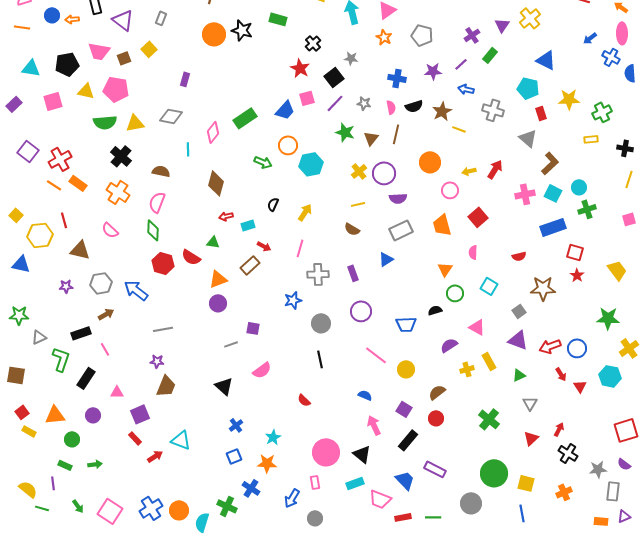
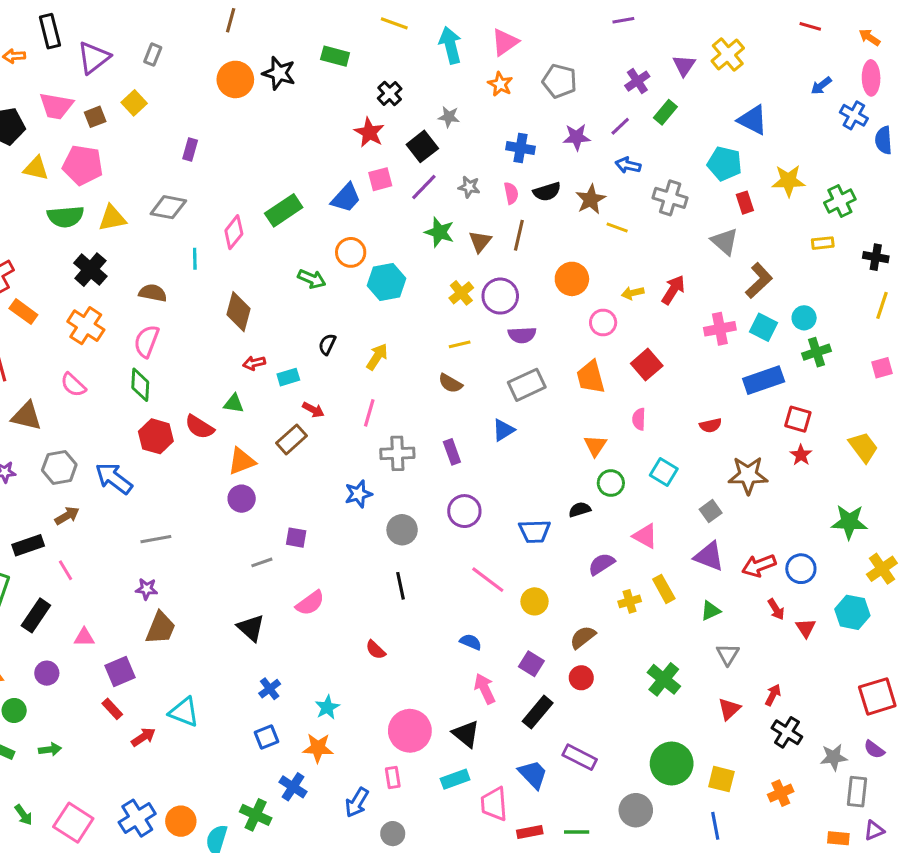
purple triangle: (123, 20) -> (94, 58), turned 45
pink trapezoid: (380, 499) -> (494, 804), turned 65

